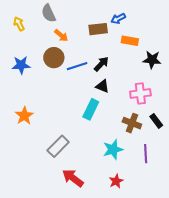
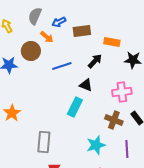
gray semicircle: (49, 13) -> (35, 16), turned 48
blue arrow: (118, 19) -> (59, 22), moved
brown circle: (54, 58) -> (31, 51), moved
black arrow: (101, 64) -> (95, 61), moved
gray rectangle: (58, 146) -> (44, 142), turned -40

